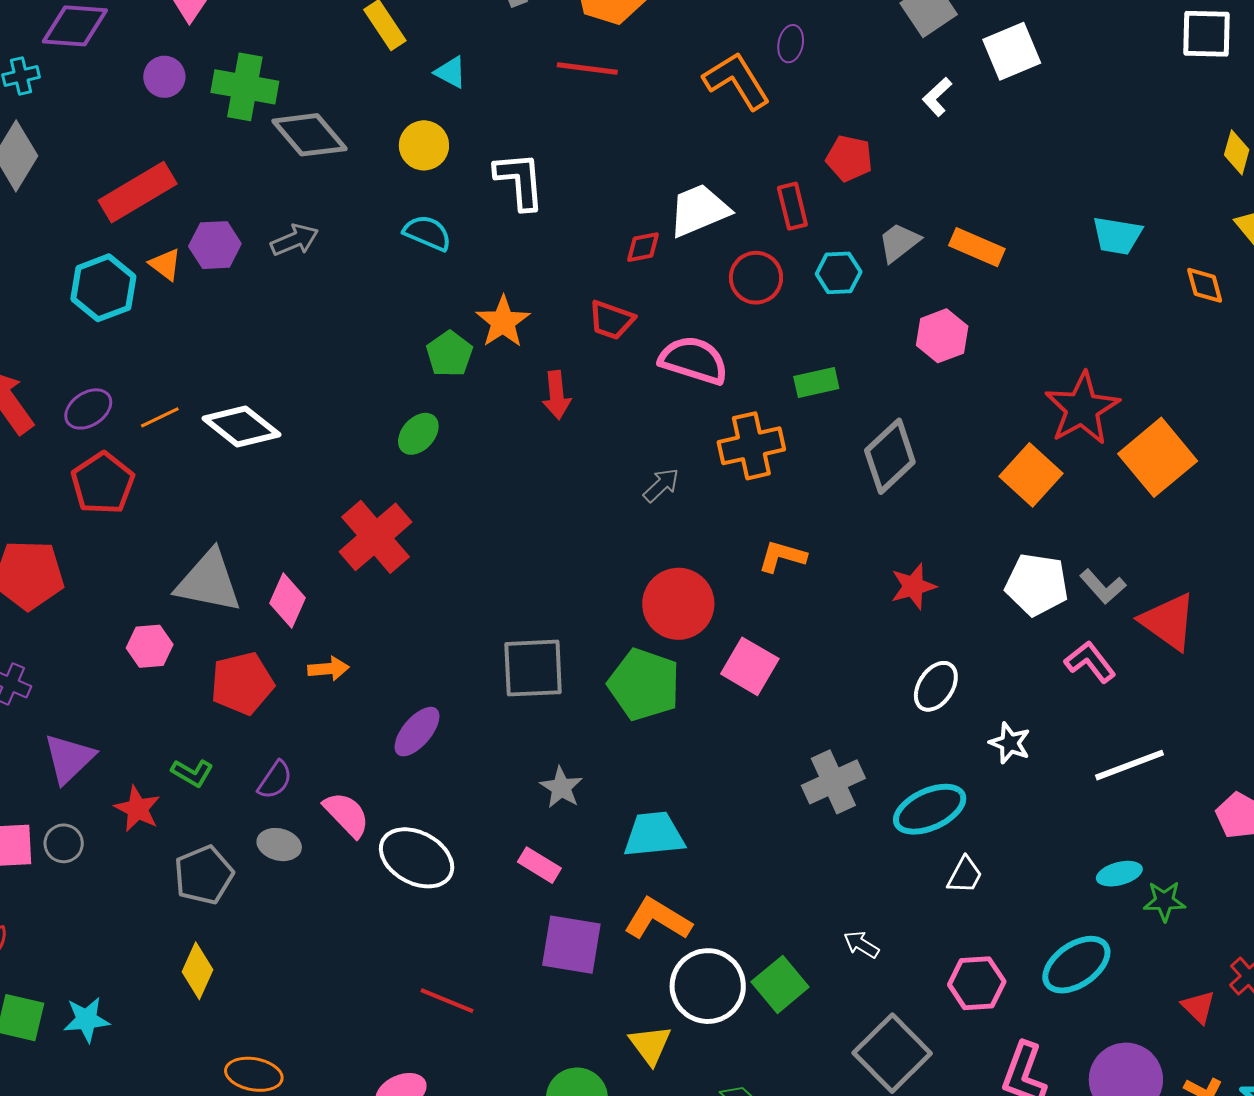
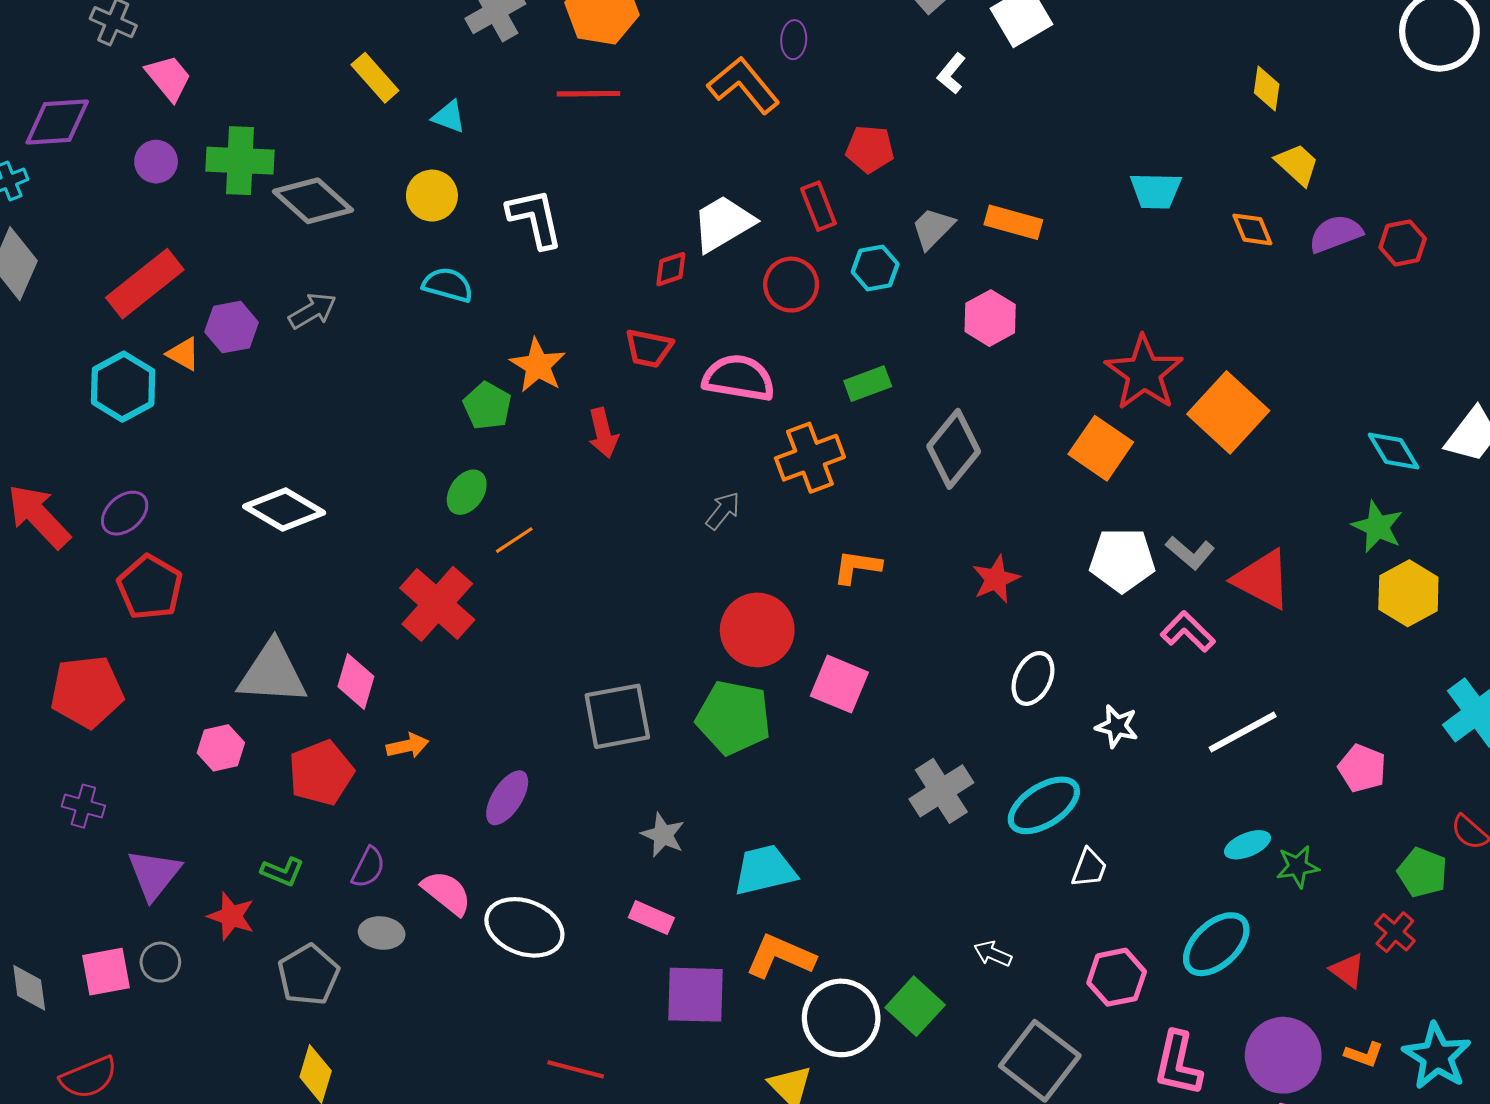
orange line: (160, 417) -> (514, 540), moved

